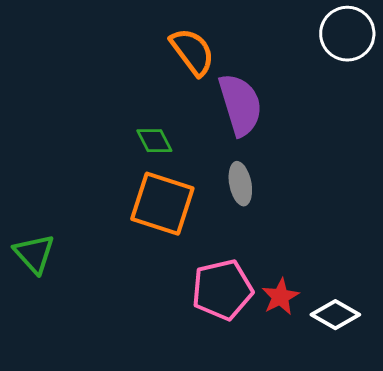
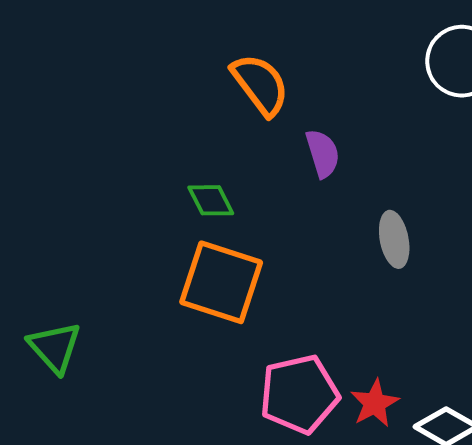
purple semicircle: (240, 105) -> (323, 154), size x0.6
gray ellipse: (240, 184) -> (394, 239), moved

